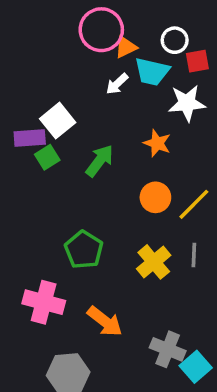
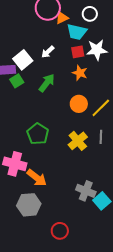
red square: (197, 61) -> (78, 52), moved
white arrow: (117, 84) -> (48, 52), moved
orange arrow: (105, 321) -> (37, 178), moved

